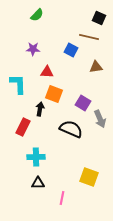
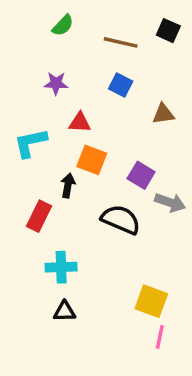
brown line: (89, 37) -> (121, 42), moved
cyan L-shape: (18, 84) -> (30, 143), turned -100
gray arrow: (100, 119) -> (170, 202), turned -48
pink line: (62, 198) -> (160, 337), moved

